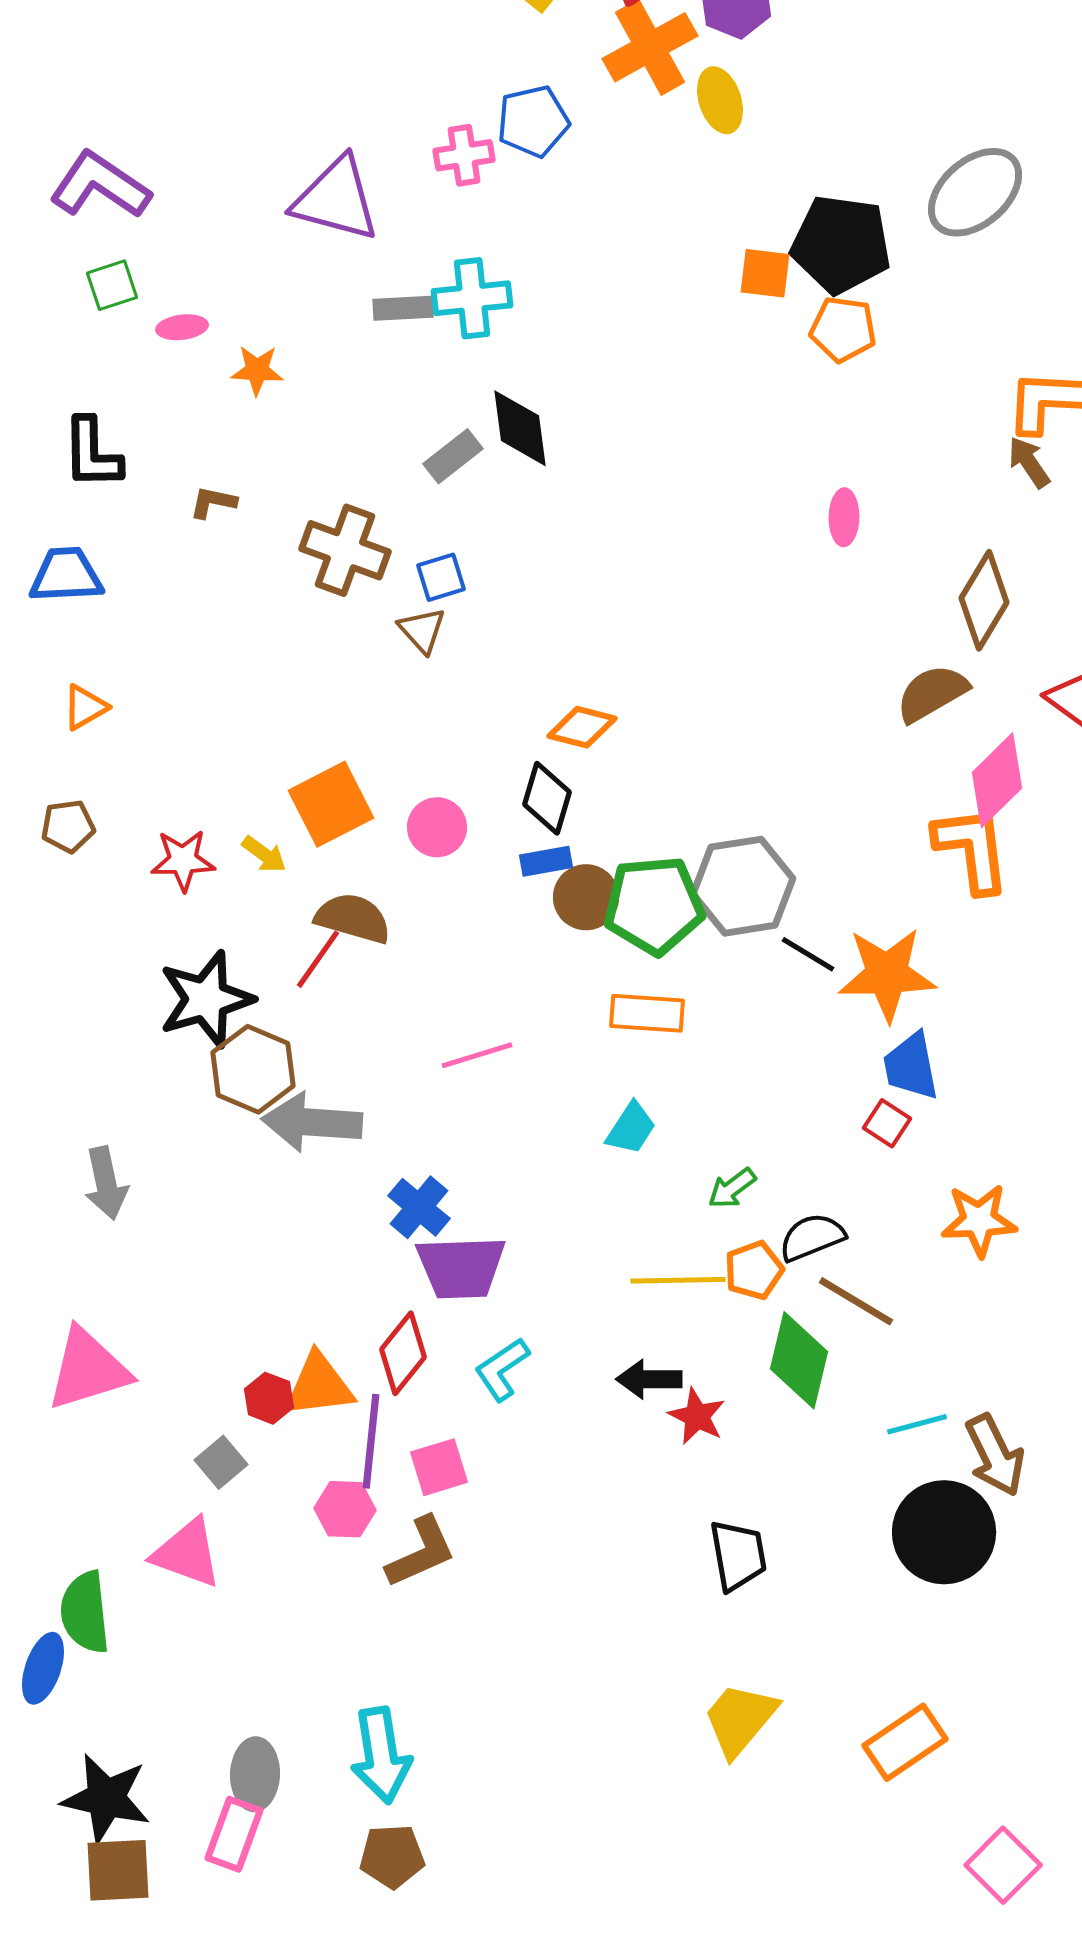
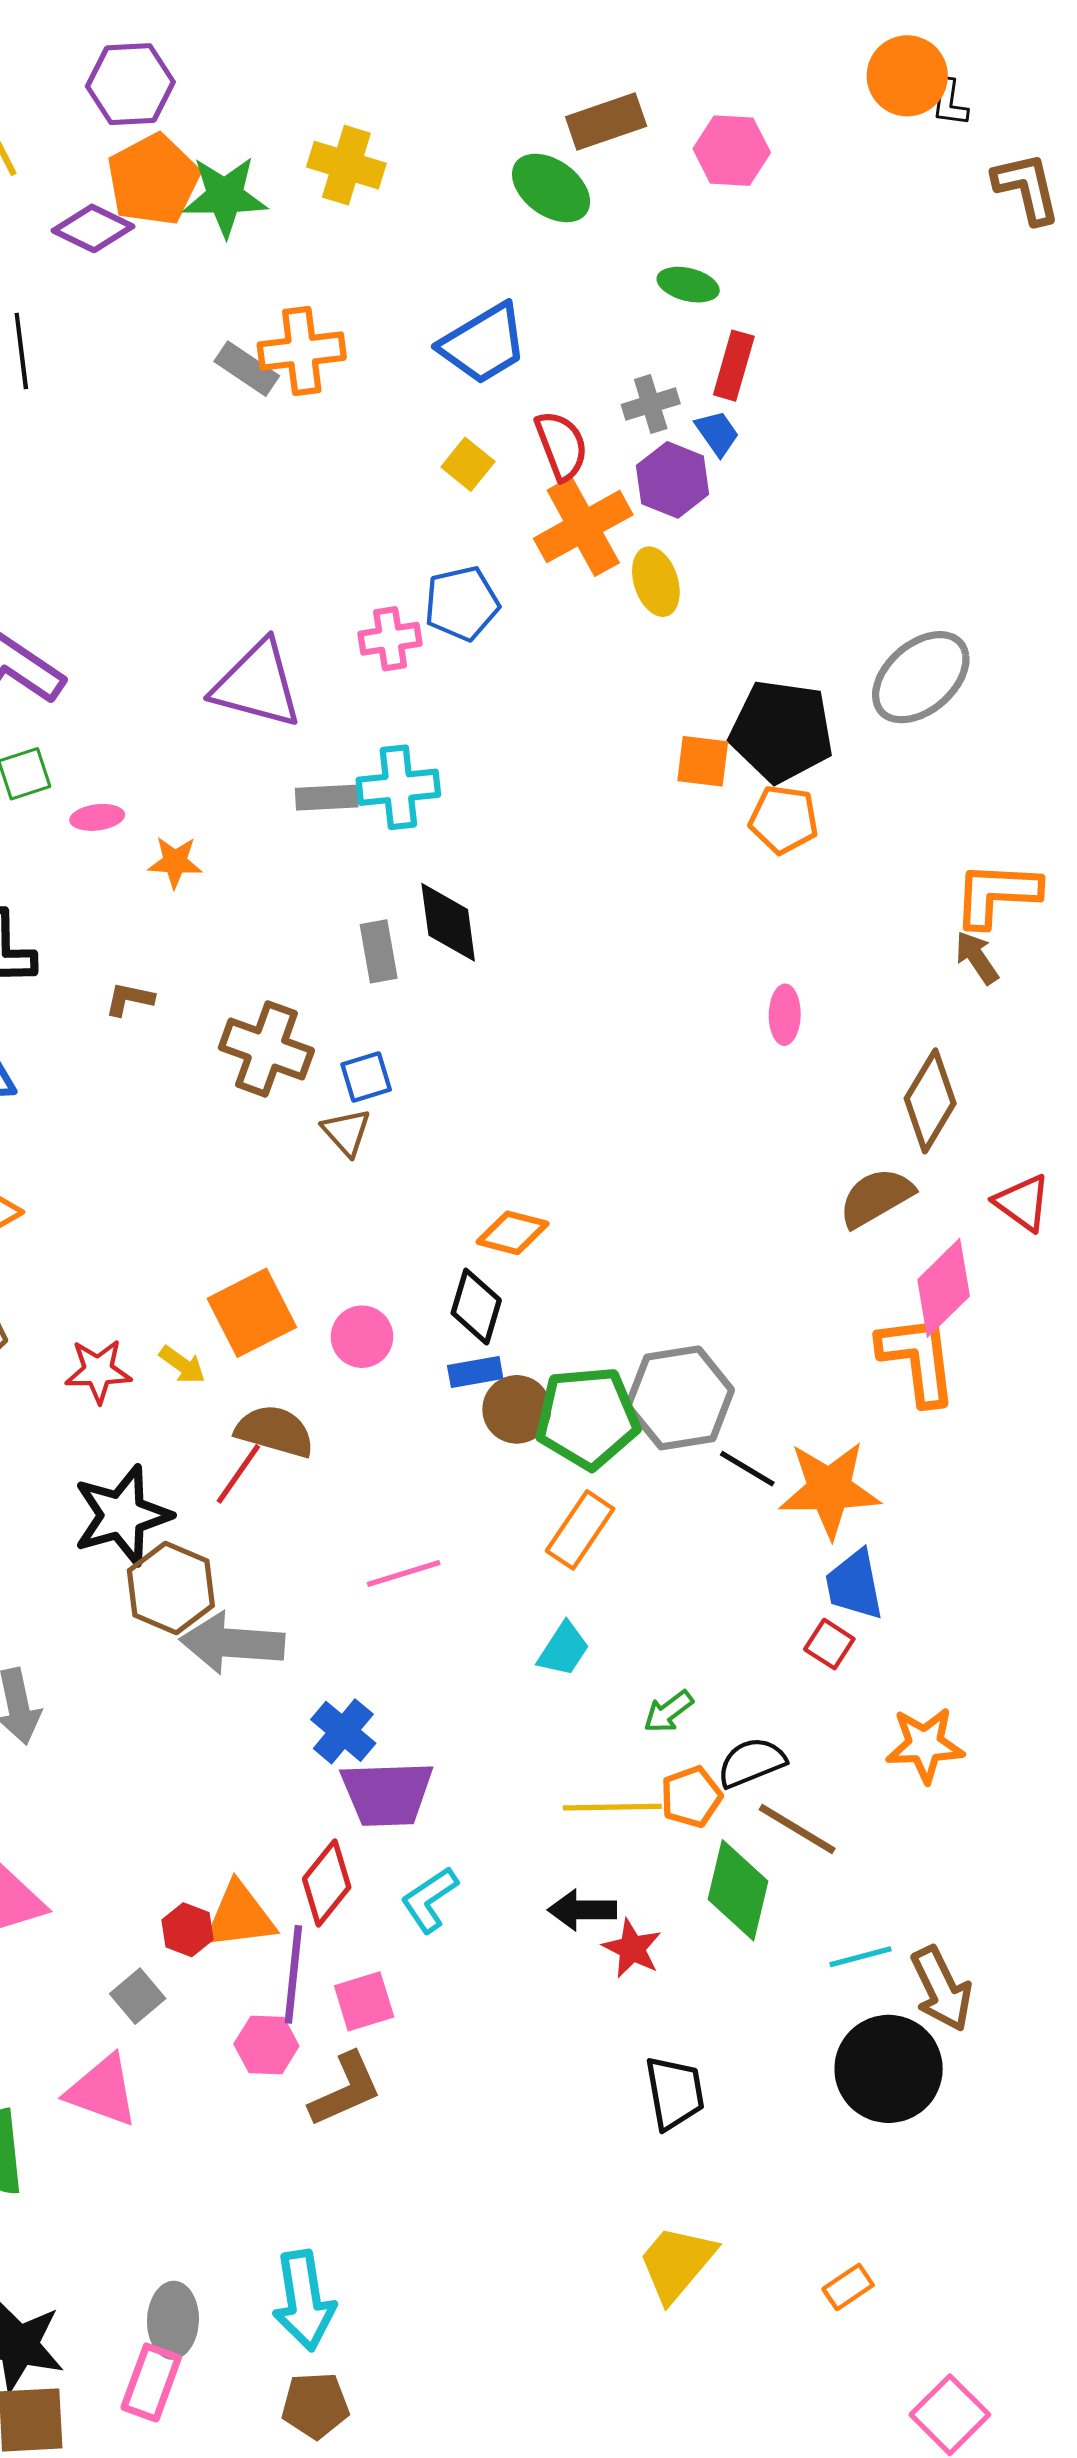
gray rectangle: (453, 456) -> (379, 951), turned -62
orange rectangle: (647, 1013) -> (580, 1530), turned -60
orange rectangle: (905, 1742) -> (848, 2287), size x0.6

